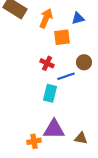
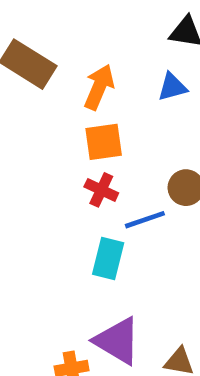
orange square: (62, 37) -> (104, 142), moved
purple triangle: (54, 129) -> (117, 341), turned 30

